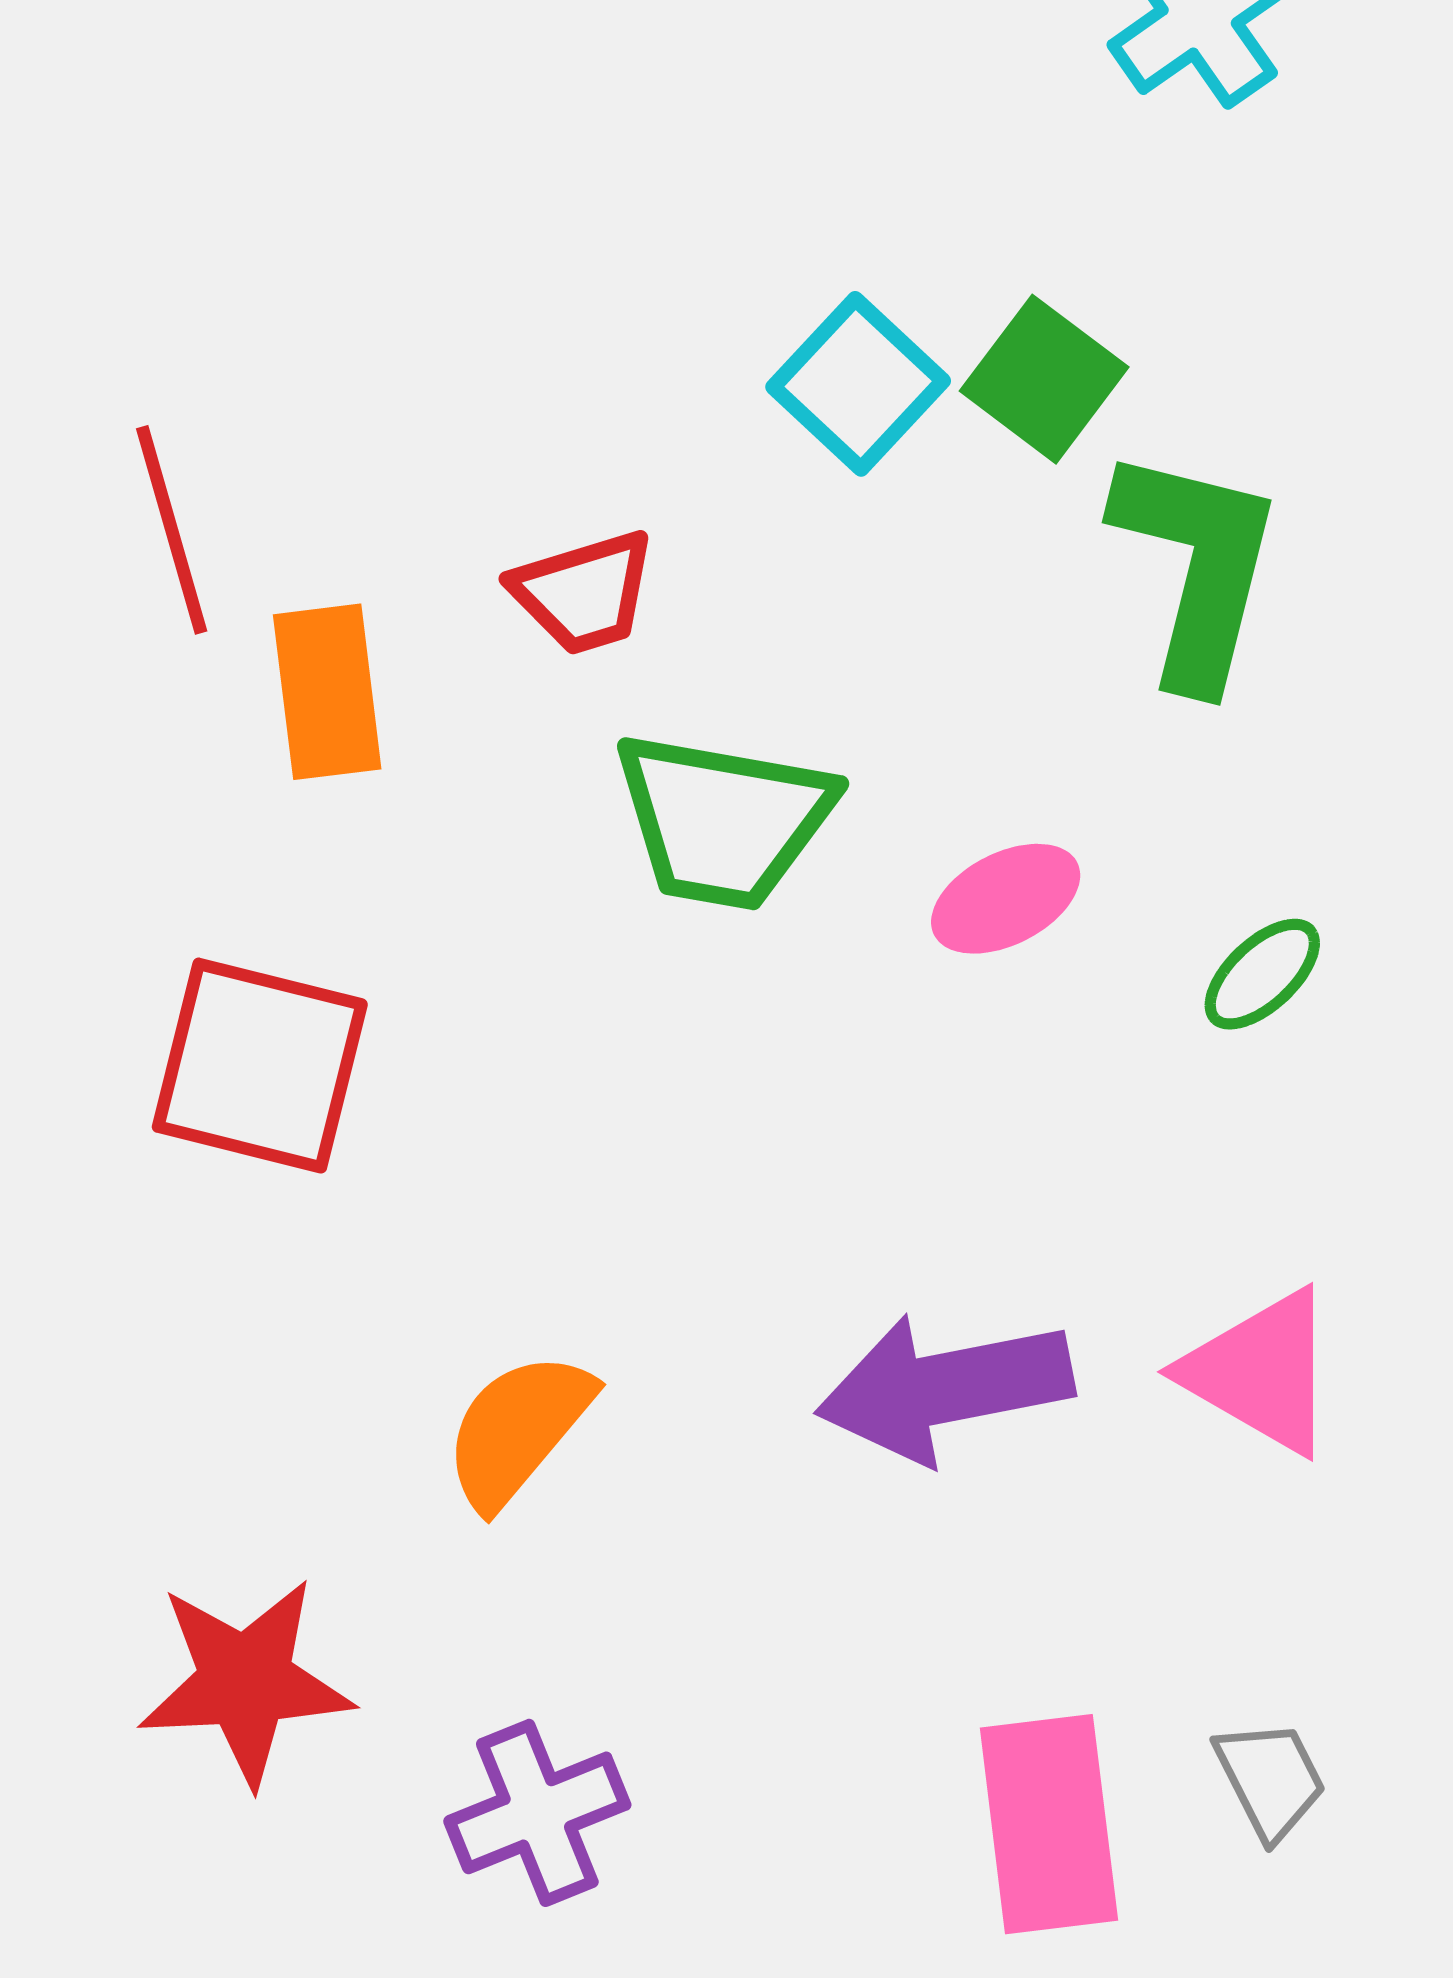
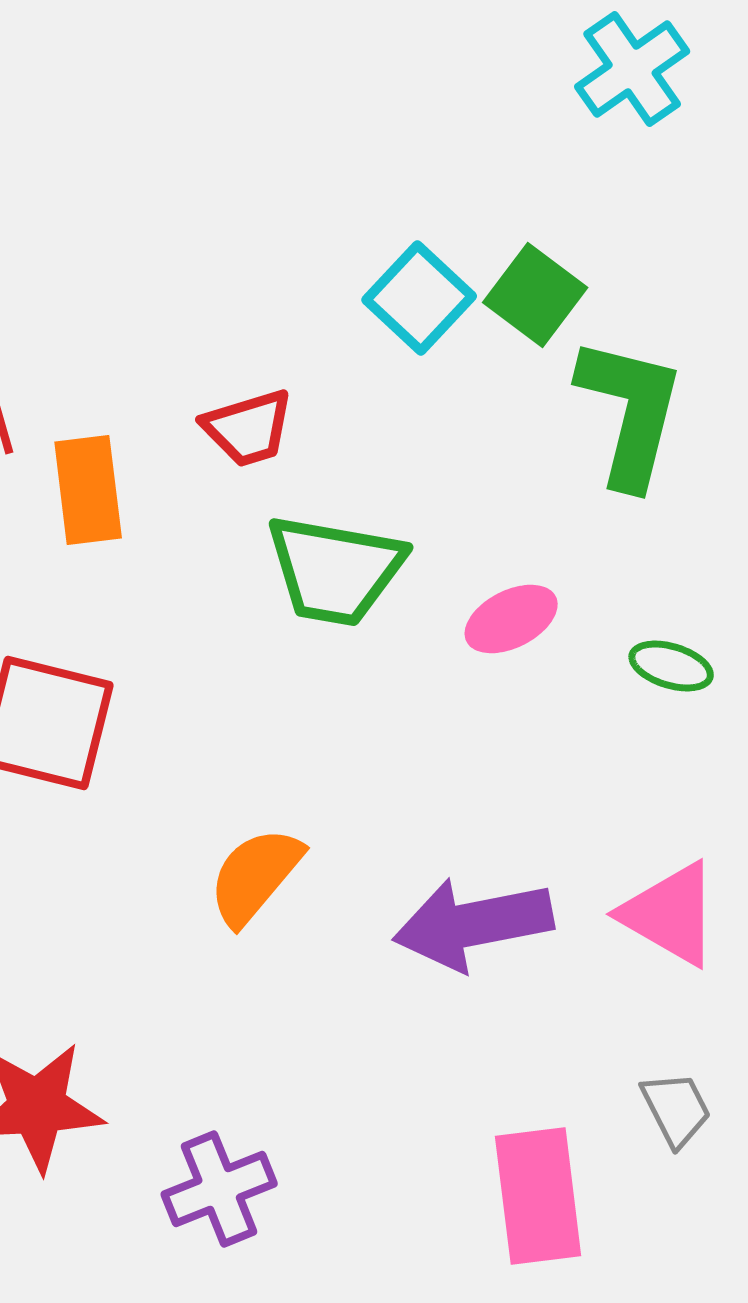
green ellipse: (1262, 974) -> (671, 666), turned 60
orange semicircle: (518, 1430) -> (255, 876), moved
gray trapezoid: (1270, 1779) -> (676, 1109), moved

